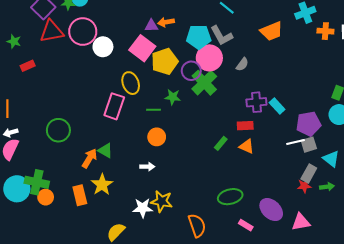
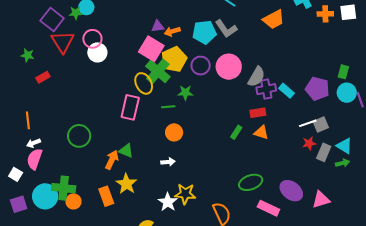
orange arrow: (166, 22) -> (172, 31), moved
red triangle: (52, 31) -> (63, 42), turned -45
pink circle: (83, 32) -> (92, 39), size x0.7
white circle: (103, 47) -> (97, 52), moved
pink circle: (209, 58) -> (229, 67), moved
gray semicircle: (242, 64) -> (256, 77), moved, size x1.5
green cross: (204, 83) -> (158, 71), moved
purple pentagon: (309, 124) -> (317, 89), moved, turned 30
cyan triangle: (331, 159) -> (344, 146), moved
red star: (304, 186) -> (309, 143), moved
white star: (143, 208) -> (168, 202), turned -30
pink rectangle: (246, 225) -> (268, 208), size x1.5

